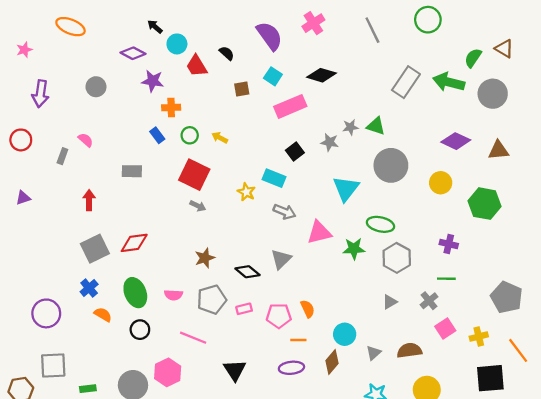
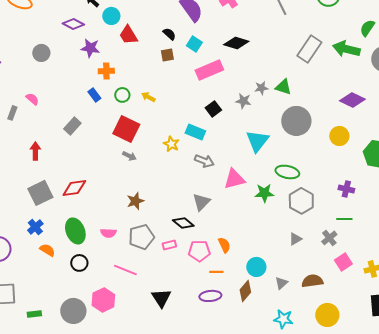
black semicircle: (227, 53) -> (169, 34), moved
gray rectangle: (132, 171) -> (72, 126), turned -48
black diamond: (247, 272) -> (183, 223), moved

